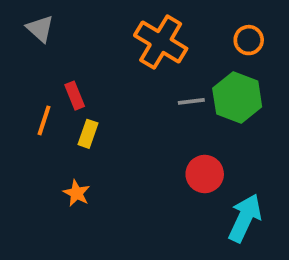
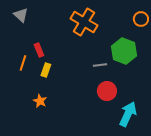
orange circle: (249, 40) -> (141, 19), moved
gray line: (191, 101) -> (100, 65), moved

